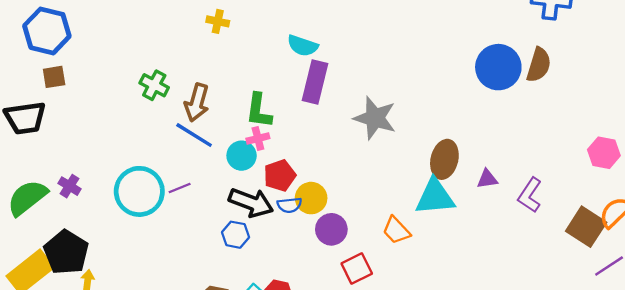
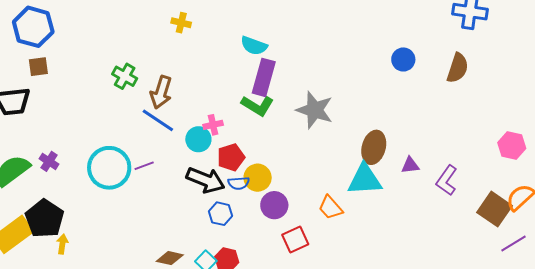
blue circle: (498, 67) -> (403, 59), moved, size x0.6
green L-shape: (259, 111) -> (258, 106), moved, turned -68
blue hexagon: (236, 235) -> (221, 214), moved

